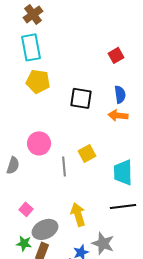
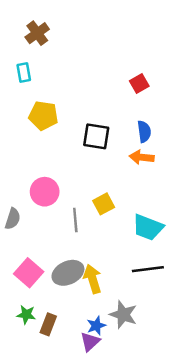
cyan rectangle: (31, 47) -> (24, 72), moved, size x0.6
cyan trapezoid: (123, 172) -> (148, 227), turned -68
pink square: (26, 209) -> (29, 273), size x1.6
gray ellipse: (45, 229) -> (68, 273), moved

